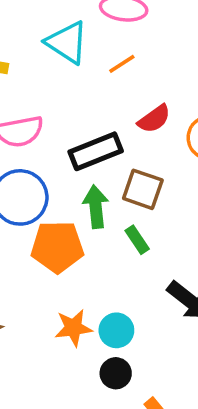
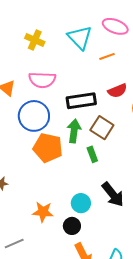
orange star: (73, 328) -> (43, 212), moved
cyan circle: (116, 330) -> (81, 203), moved
black circle: (116, 373) -> (72, 226), moved

